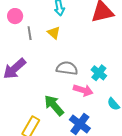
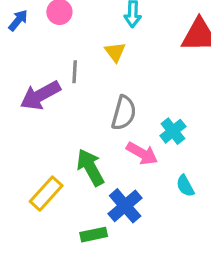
gray line: (30, 33) -> (75, 72), moved
gray semicircle: (67, 68) -> (124, 113), turned 85

